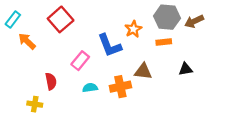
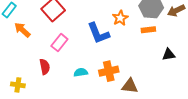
pink rectangle: (80, 61) -> (59, 43), moved
brown triangle: (143, 71) -> (130, 86), moved
yellow cross: (35, 104) -> (18, 85), moved

